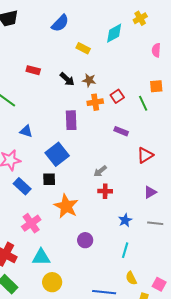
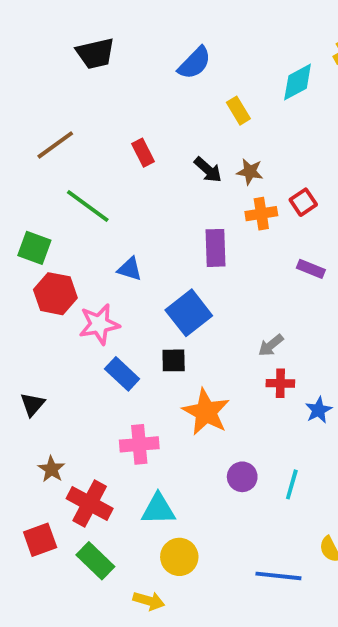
yellow rectangle: (83, 48) -> (238, 111), turned 32
red rectangle: (33, 70) -> (143, 153), turned 48
blue star: (125, 220) -> (319, 410), moved
pink cross: (31, 223) -> (139, 444), turned 30
cyan line: (125, 250) -> (292, 484), moved

